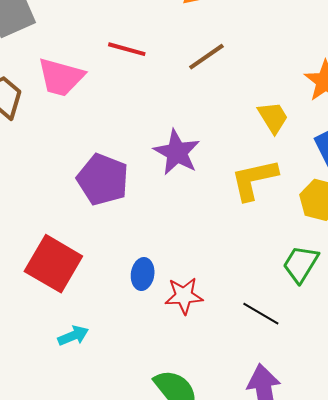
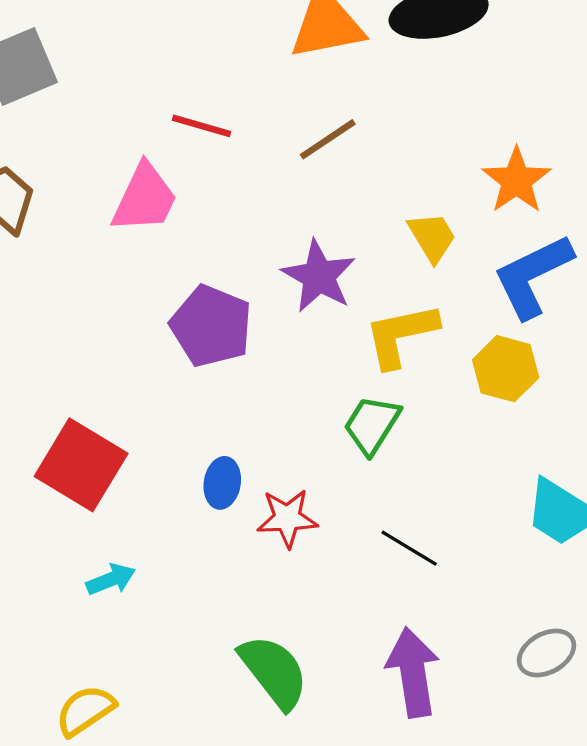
pink trapezoid: (61, 77) -> (145, 198), moved, turned -81
purple star: (177, 152) -> (319, 276), moved
purple pentagon: (103, 179) -> (211, 326), moved
green trapezoid: (301, 264) -> (372, 425), moved

